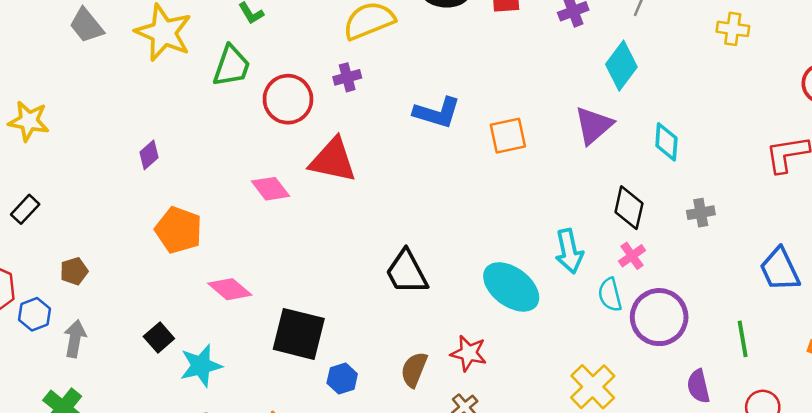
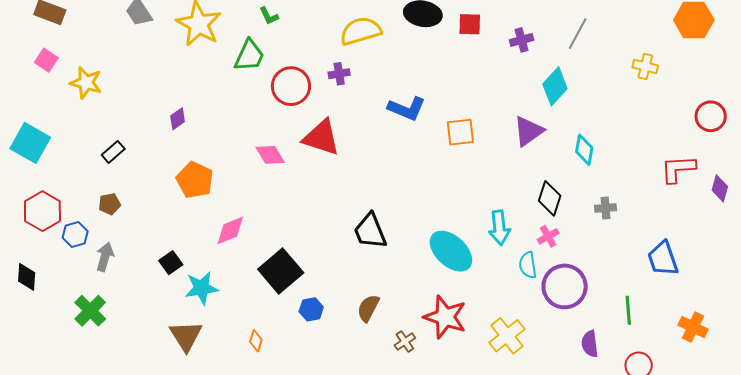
black rectangle: (25, 209) -> (113, 152), moved
pink diamond: (230, 289) -> (230, 230), turned -68
black square: (299, 334) -> (281, 271), turned 30
red star: (469, 353) -> (445, 317), moved, size x1.5

